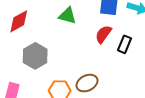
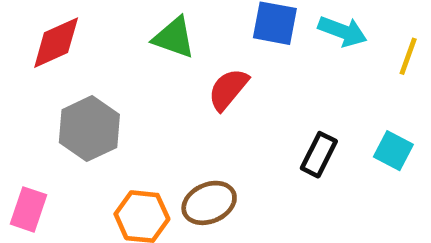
red semicircle: (103, 34) -> (228, 89), moved
black rectangle: (124, 44) -> (319, 155), moved

